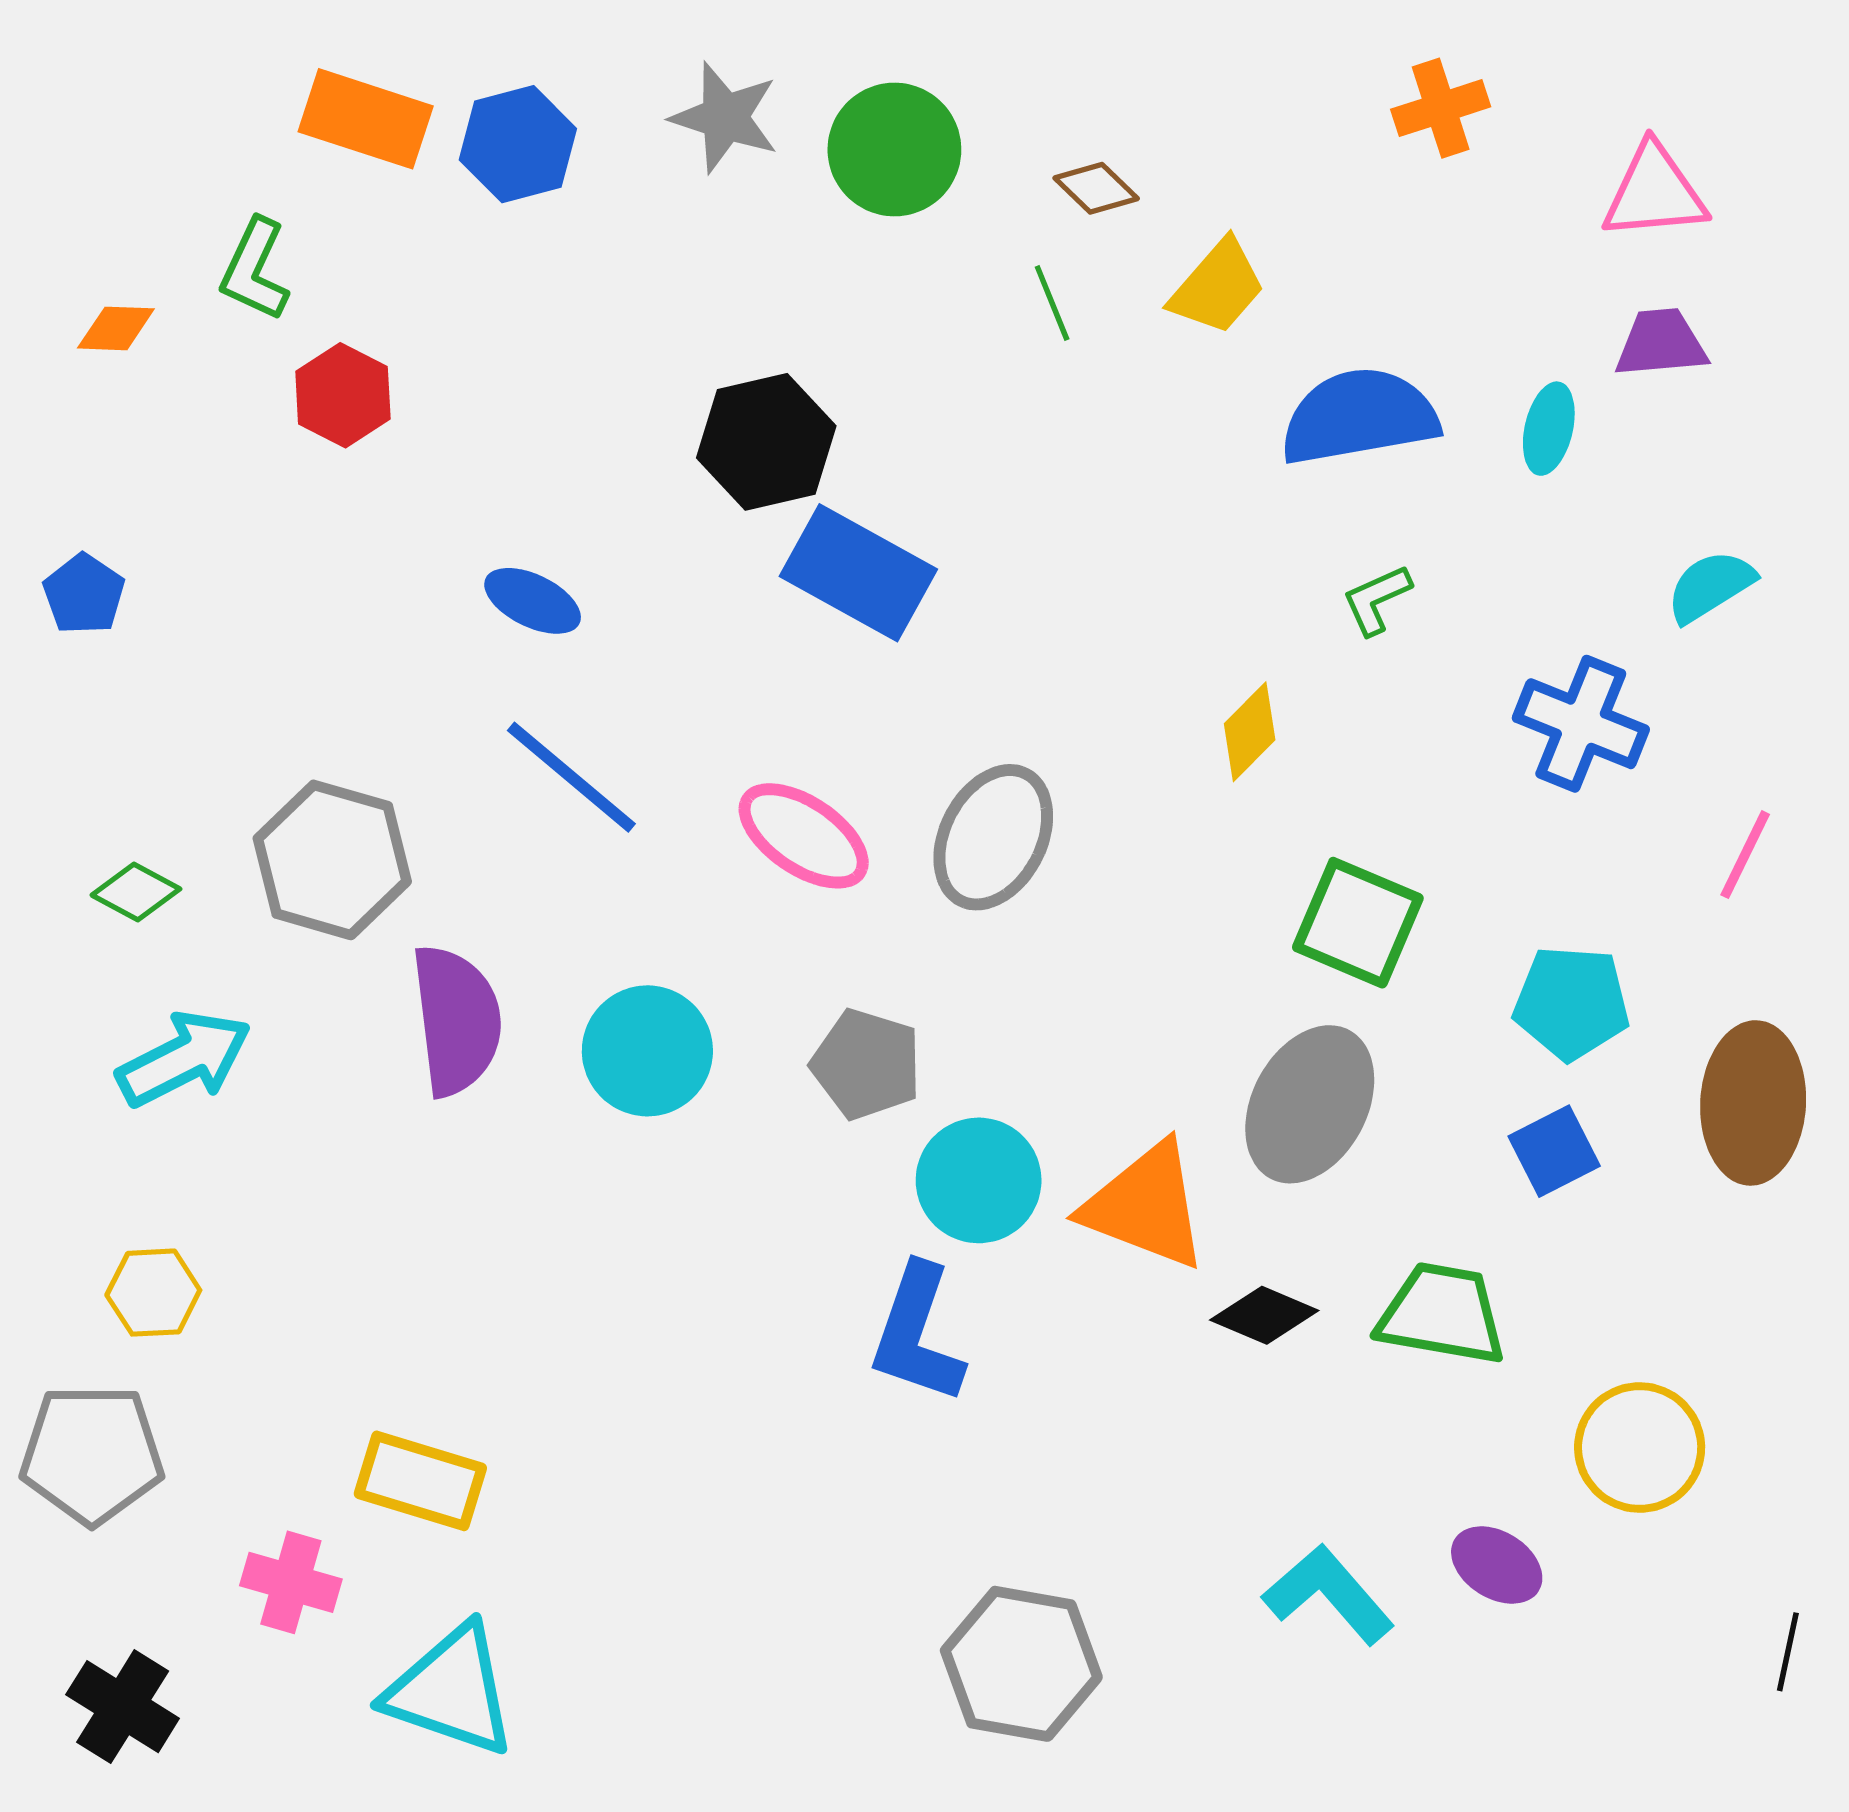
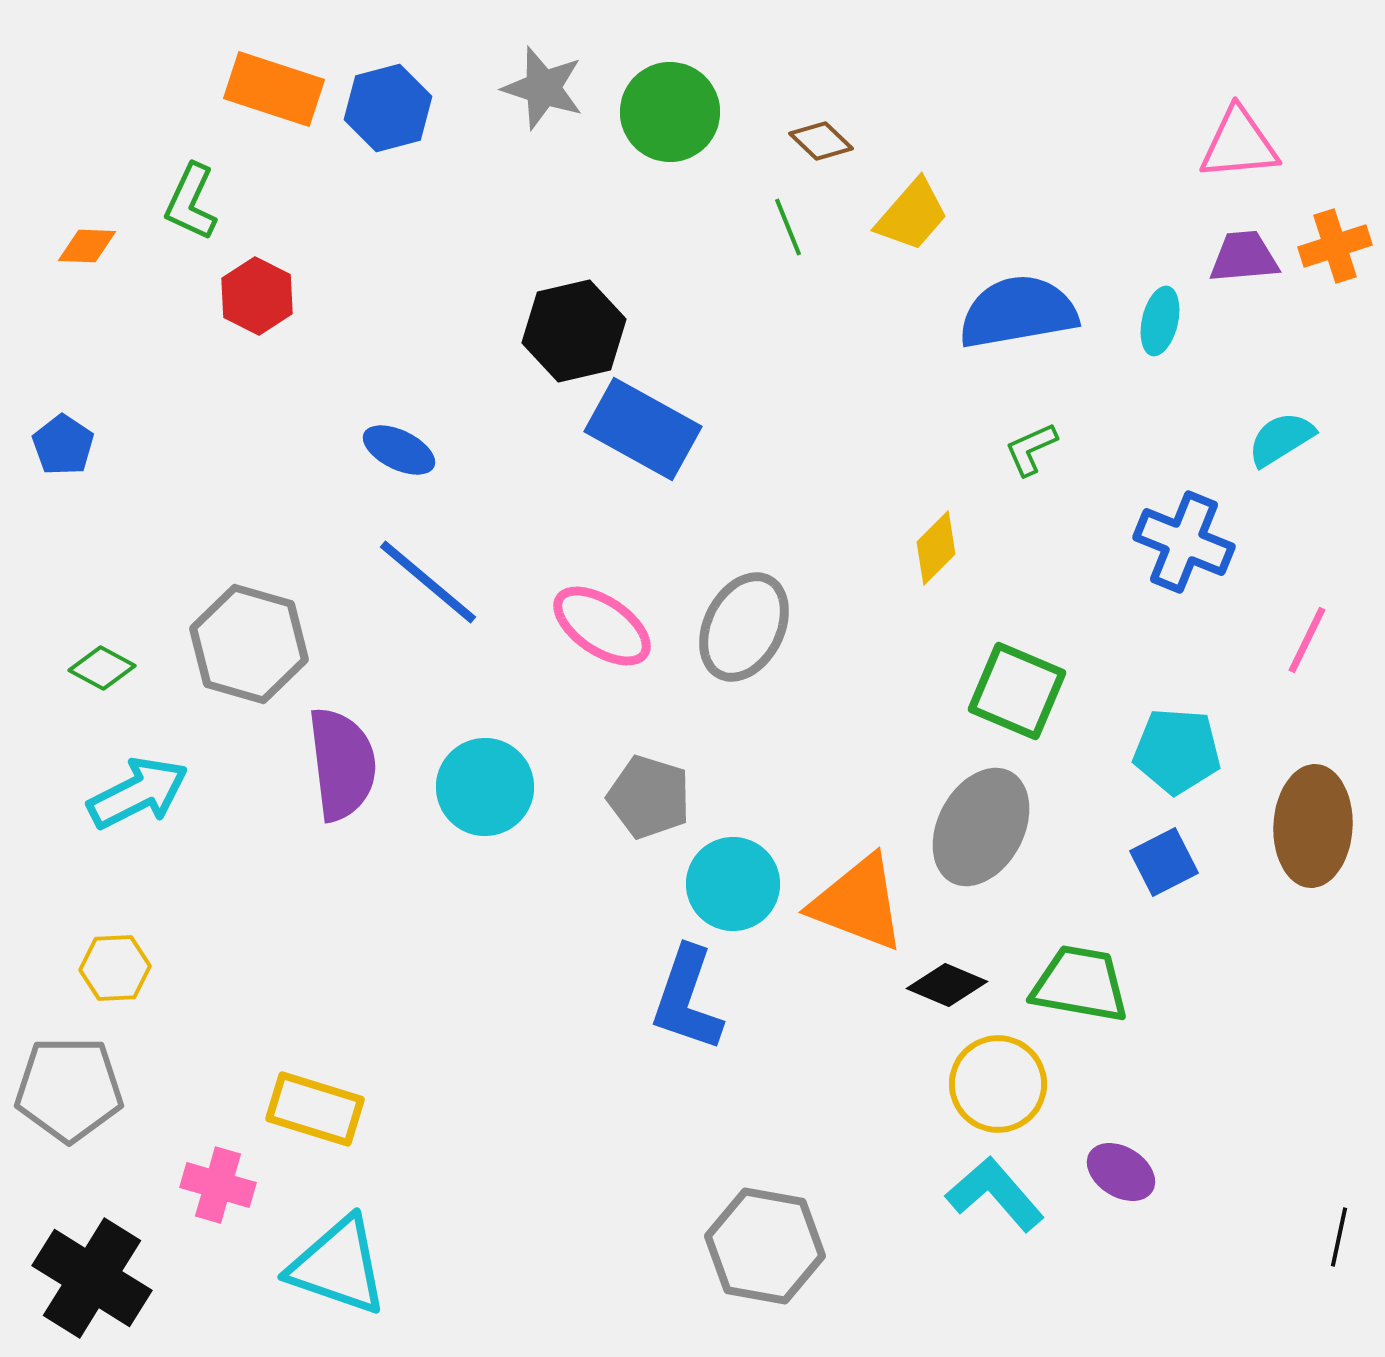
orange cross: (1441, 108) -> (1335, 246), moved
yellow circle: (1640, 1448) -> (998, 1084), moved
black cross: (123, 1707) -> (92, 1278), size x1.4

